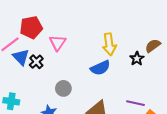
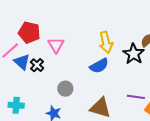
red pentagon: (31, 27) -> (29, 32), turned 30
black star: (137, 59) -> (134, 54), size x1.5

